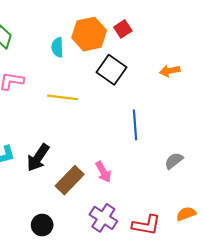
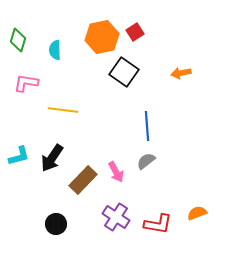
cyan semicircle: (57, 47) -> (55, 50), moved
yellow line: (63, 97) -> (63, 110), moved
gray semicircle: (174, 161) -> (146, 161), moved

